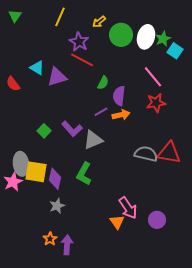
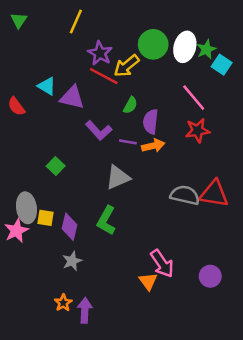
yellow arrow: (99, 22) -> (127, 66), moved, size x1.5
purple triangle: (57, 77) -> (72, 98), turned 30
purple line: (101, 112) -> (128, 142), turned 40
purple L-shape: (72, 129) -> (99, 130), moved
yellow square: (36, 172) -> (45, 218), size x0.6
purple circle: (157, 220) -> (210, 276), moved

